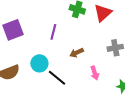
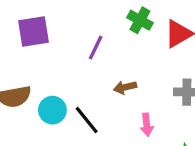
cyan circle: (39, 63) -> (52, 110), moved

